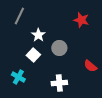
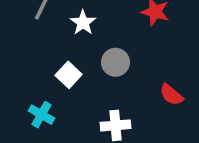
white star: (38, 35) -> (83, 23), moved

